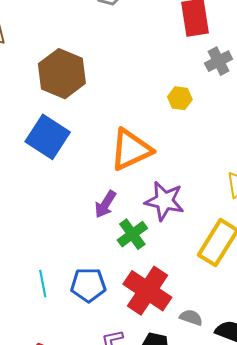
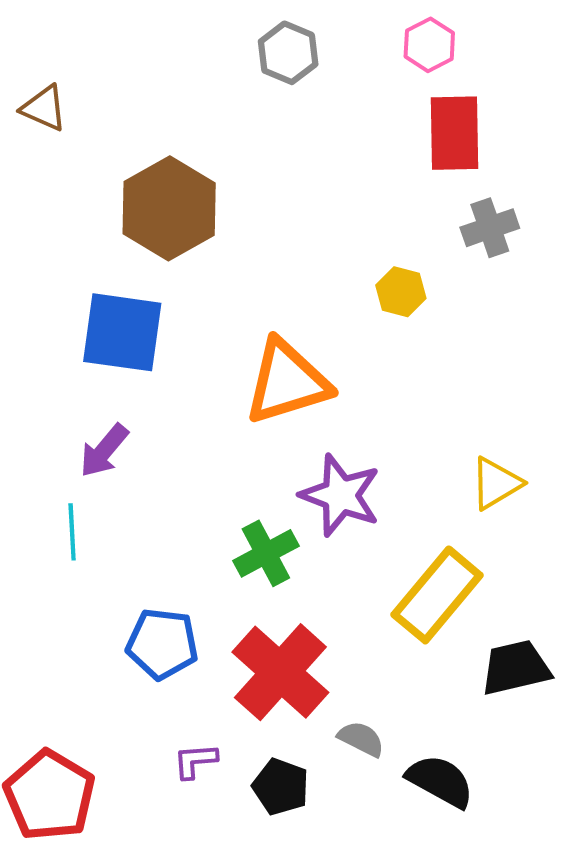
blue square: (48, 137) -> (122, 332), turned -33
purple arrow: (105, 204) -> (104, 451), moved
cyan line: (43, 284) -> (72, 532), moved

